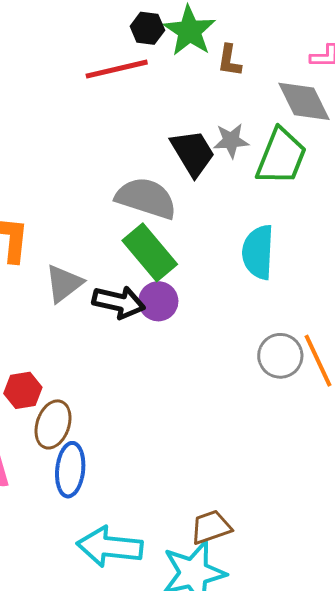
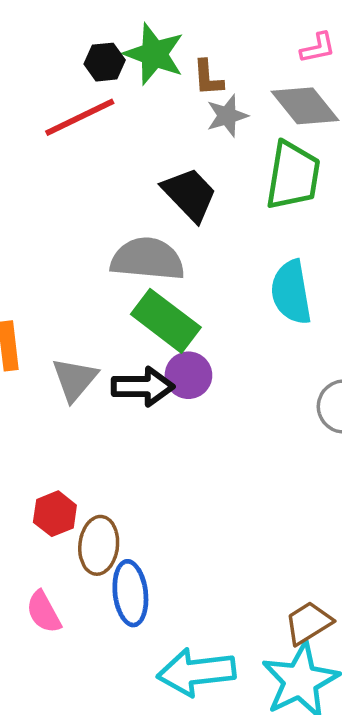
gray star: (231, 141) -> (227, 116), moved

